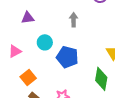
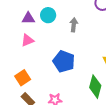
cyan circle: (45, 42) -> (48, 15), moved
pink triangle: (15, 51) -> (28, 40), moved

